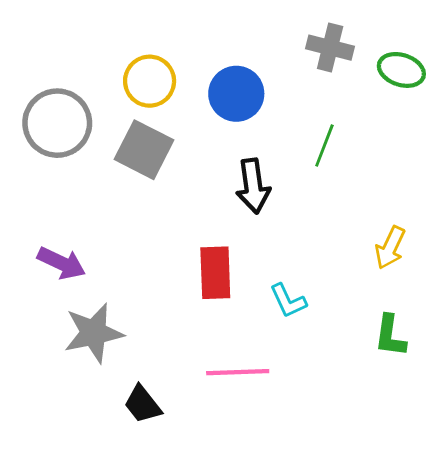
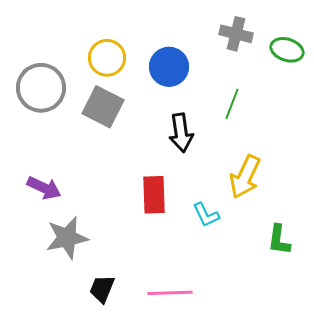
yellow arrow: (390, 248) -> (245, 177), moved, size x1.4
pink line: (238, 372) -> (170, 293), moved
black trapezoid: (143, 404) -> (102, 289), turned 60

